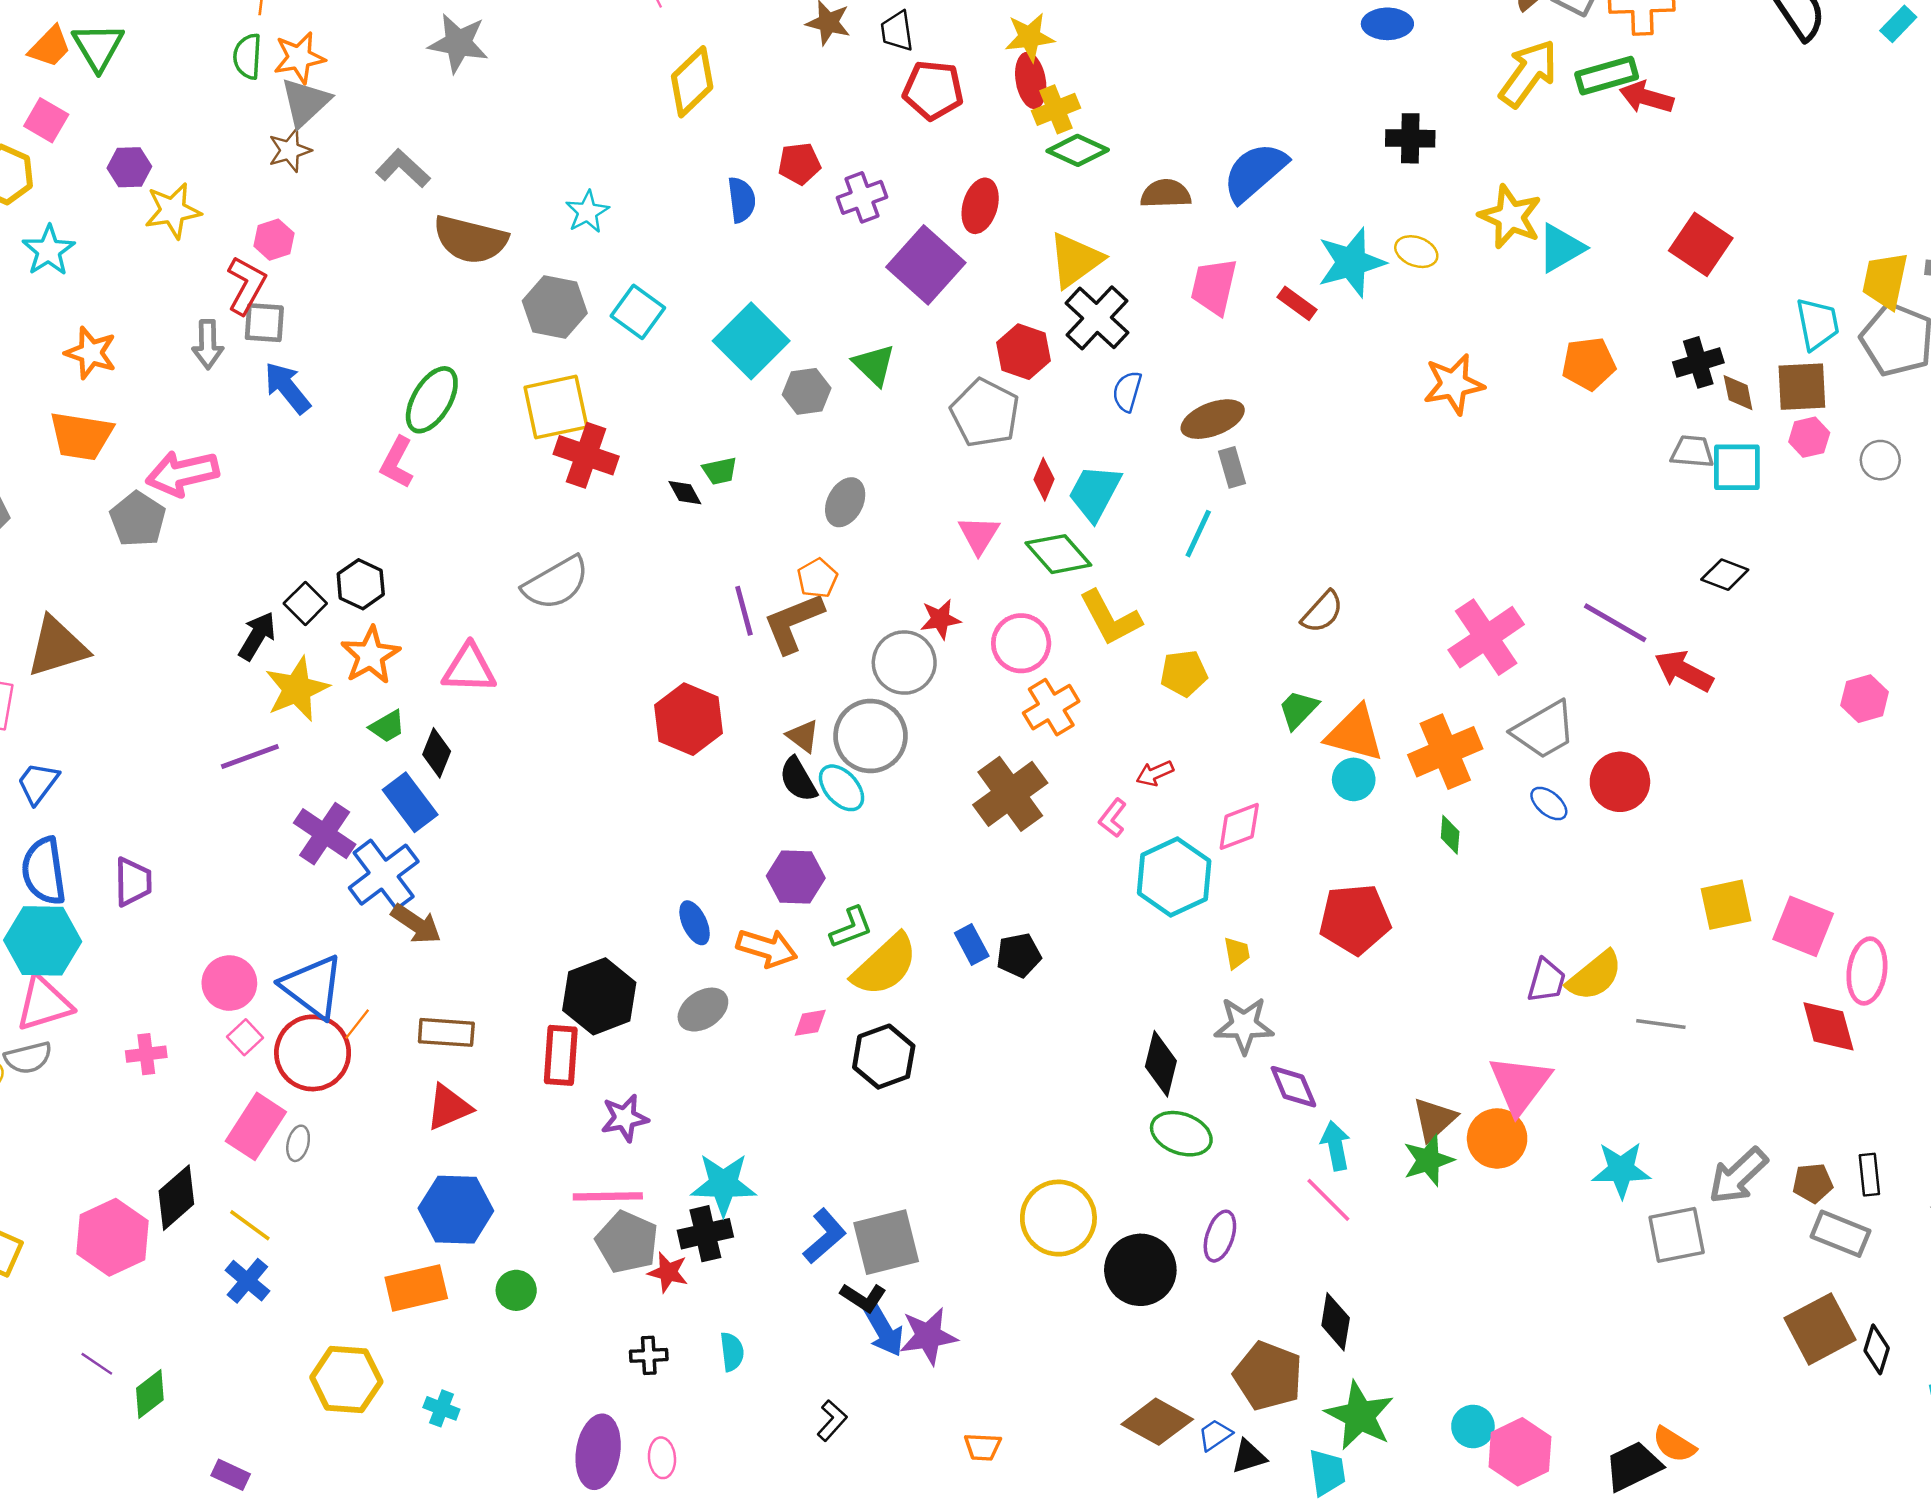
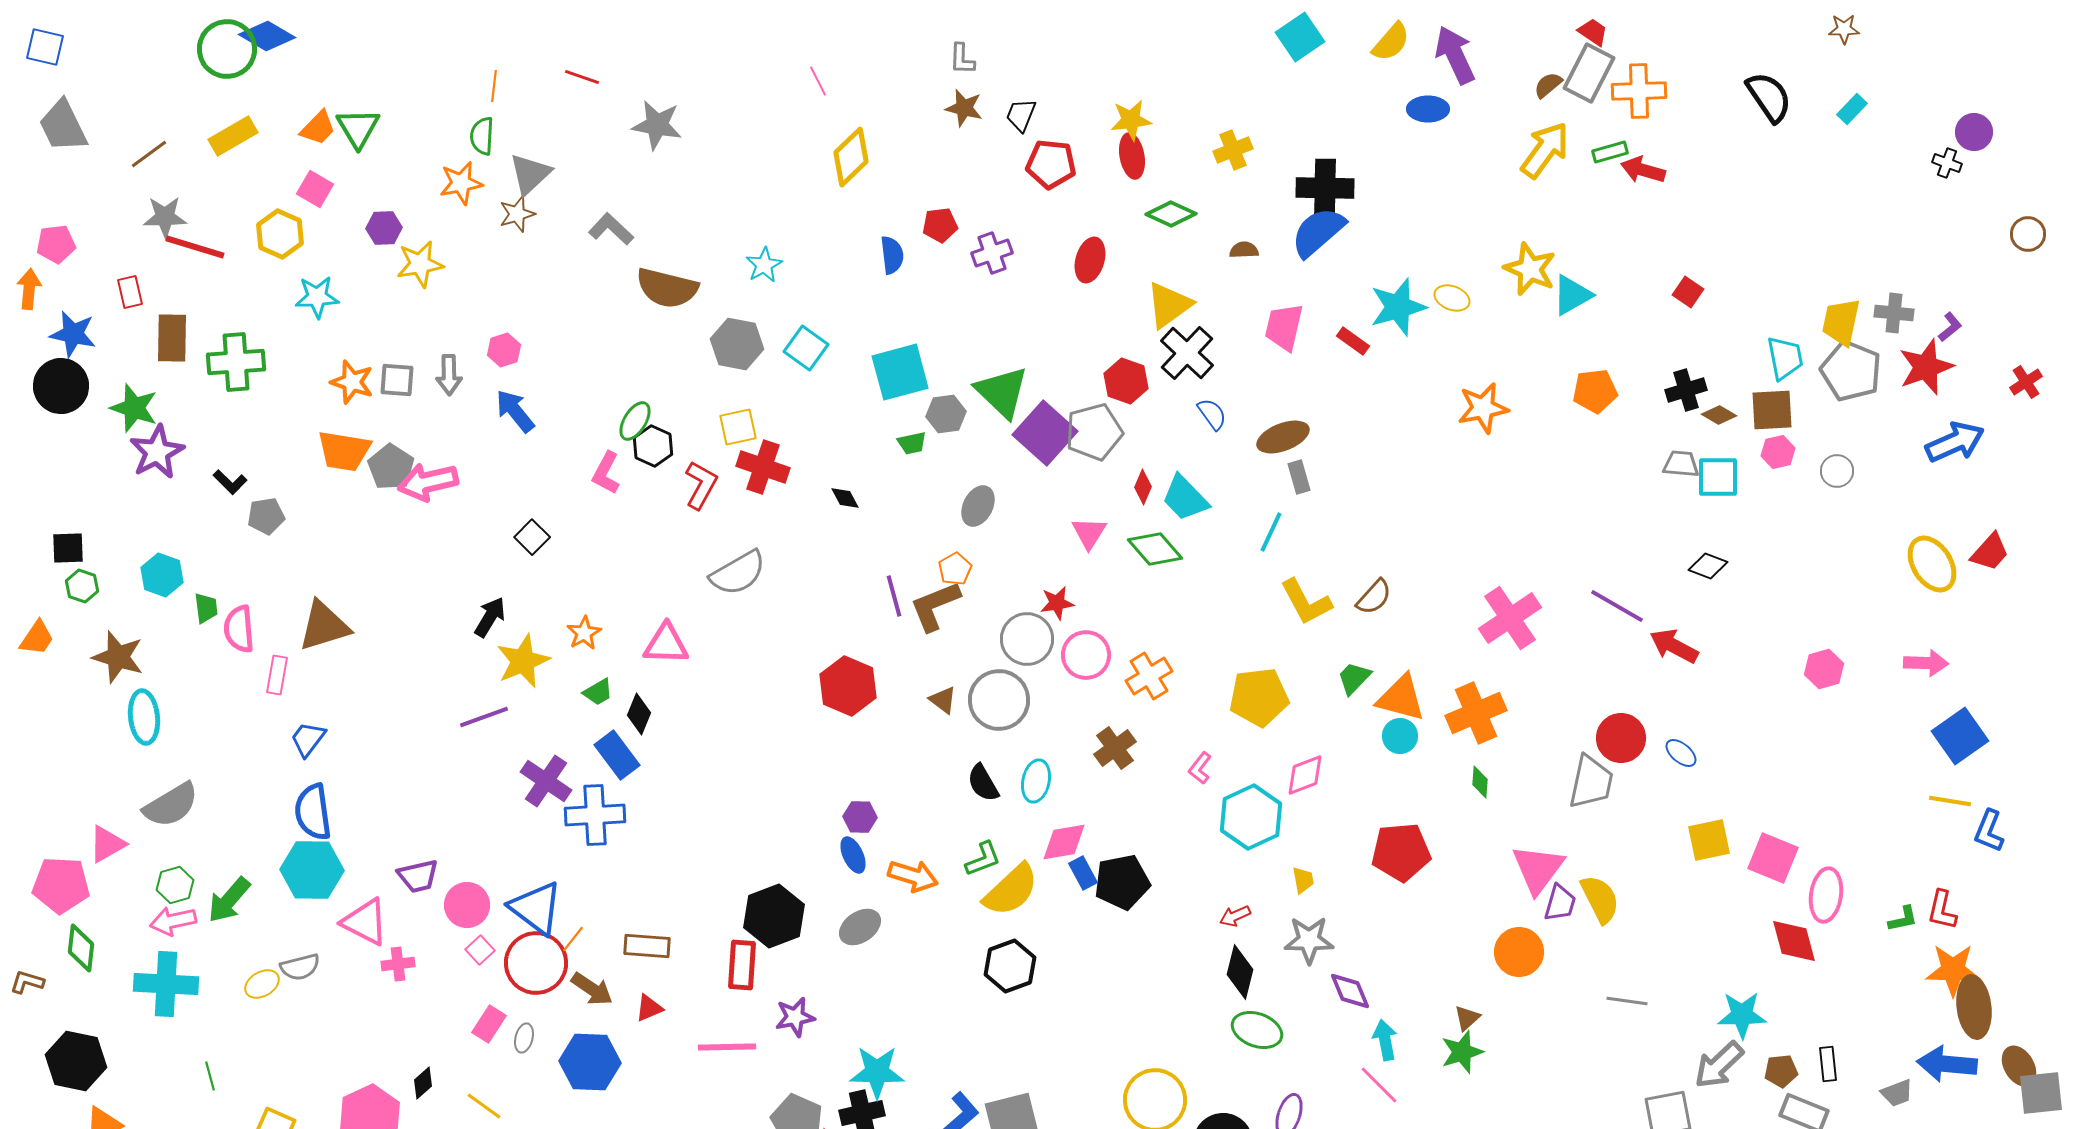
black trapezoid: (897, 31) -> (1021, 115), turned 30
orange star: (299, 58) -> (461, 183), moved
green rectangle: (1607, 76) -> (1610, 152), size x0.7
yellow cross: (1056, 109) -> (1233, 150), moved
black cross: (1410, 138) -> (1325, 188), moved, size x1.4
brown semicircle: (1166, 194) -> (1244, 250), size x0.7
pink hexagon: (274, 240) -> (504, 350), moved
red square: (1701, 244) -> (1688, 292), size x0.6
cyan star: (49, 250) -> (317, 297), turned 30
purple square: (926, 265) -> (1045, 433), moved
red L-shape: (246, 285) -> (701, 485), moved
gray square: (264, 323) -> (397, 380), moved
cyan square: (751, 341) -> (900, 372), turned 30
green triangle: (874, 365) -> (1002, 392), size x1.5
blue semicircle: (1127, 391) -> (1212, 414), turned 128
brown diamond: (1738, 393) -> (1719, 415), turned -48
green ellipse: (432, 400) -> (635, 421), size x0.7
yellow square: (556, 407) -> (738, 427), size x0.7
gray pentagon: (985, 413) -> (1094, 432), turned 30
green trapezoid: (720, 471) -> (912, 443), moved
cyan trapezoid: (1095, 493) -> (1185, 498), turned -72
gray pentagon: (138, 519) -> (391, 467), moved
black hexagon: (361, 584) -> (653, 446), moved
black square: (305, 603) -> (532, 537), moved
yellow L-shape: (1110, 618) -> (1306, 602), moved
pink circle: (1021, 643) -> (1086, 655), moved
orange star: (370, 655) -> (584, 633), size x0.7
yellow pentagon: (1184, 673) -> (1259, 697), moved, size x1.5
gray trapezoid: (1544, 730) -> (1591, 782), moved, turned -48
red arrow: (1155, 773) -> (1235, 916), moved
black semicircle: (798, 779) -> (983, 783), moved
cyan ellipse: (842, 788) -> (1036, 781), moved, turned 54
brown cross: (1010, 794) -> (1115, 748), size x0.7
blue ellipse: (1549, 803) -> (1681, 753), moved
blue cross: (384, 875) -> (595, 815), turned 34
purple hexagon: (796, 877) -> (860, 817), moved, size x0.7
purple trapezoid: (133, 882) -> (418, 876), moved, turned 78
brown arrow: (416, 924) -> (592, 989), moved
black pentagon: (1019, 955) -> (1122, 882), size x1.5
yellow semicircle: (1595, 976) -> (1600, 899), turned -78
pink triangle: (44, 1004) -> (365, 922), moved, turned 44
pink diamond: (810, 1023) -> (1064, 842), moved, size x1.6
gray line: (1661, 1024) -> (1627, 1001), moved
pink triangle: (1520, 1084) -> (1538, 869), moved
red triangle: (449, 1107) -> (649, 1008), size x0.7
brown triangle: (1434, 1119) -> (1467, 1018), size x0.7
pink rectangle: (256, 1126) -> (489, 1024), size x0.7
orange circle: (1497, 1138) -> (1519, 952), moved
cyan star: (1621, 1170) -> (1742, 1015), moved
pink line: (608, 1196) -> (727, 1047), moved
black diamond: (176, 1198) -> (423, 1083), size x0.6
blue hexagon: (456, 1210) -> (590, 1062), moved

